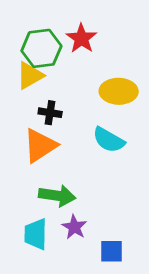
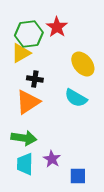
yellow ellipse: (119, 91) -> (83, 64), turned 50
green arrow: (57, 196) -> (24, 138), moved

